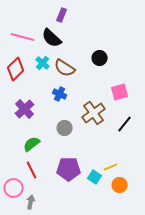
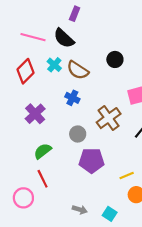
purple pentagon: (69, 169) -> (92, 161), moved
cyan square: (95, 177) -> (110, 214), moved
gray arrow: (31, 202) -> (80, 210), moved, turned 96

